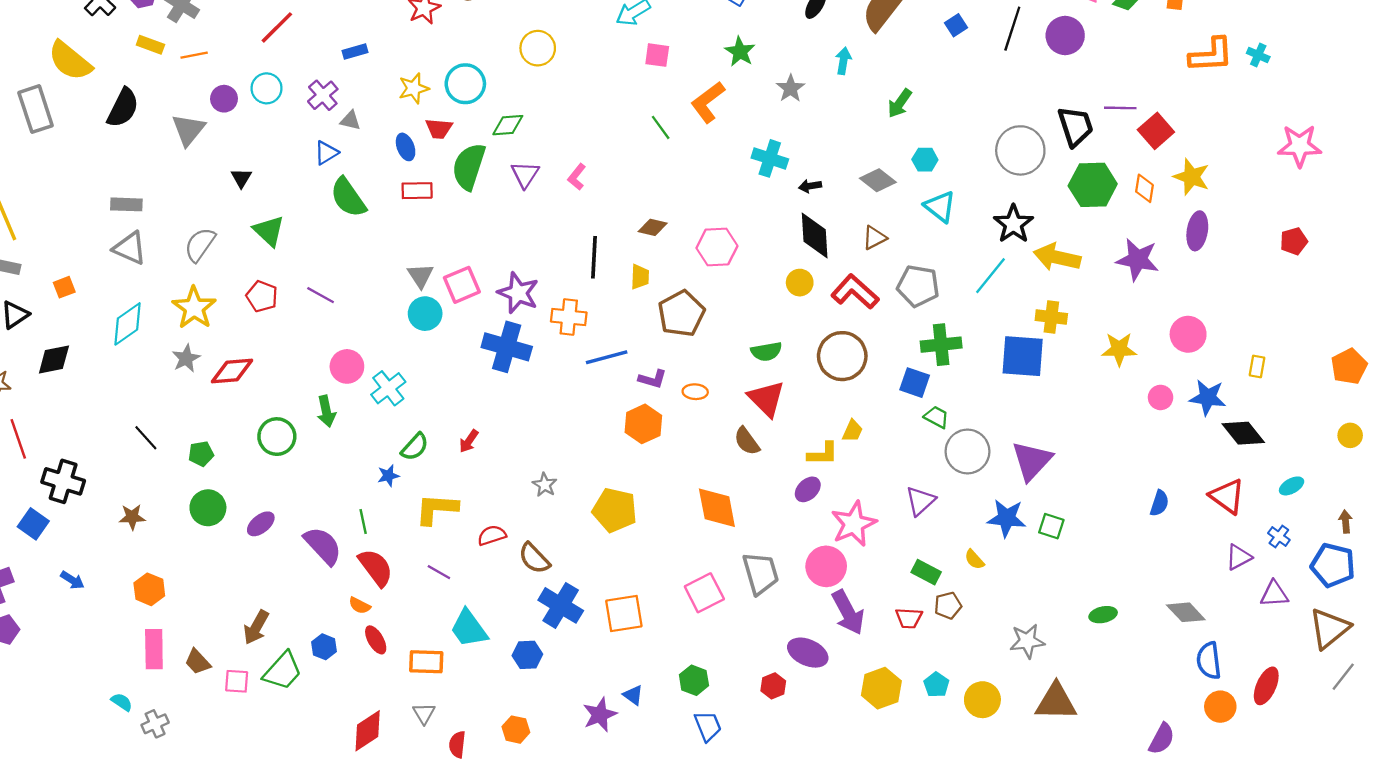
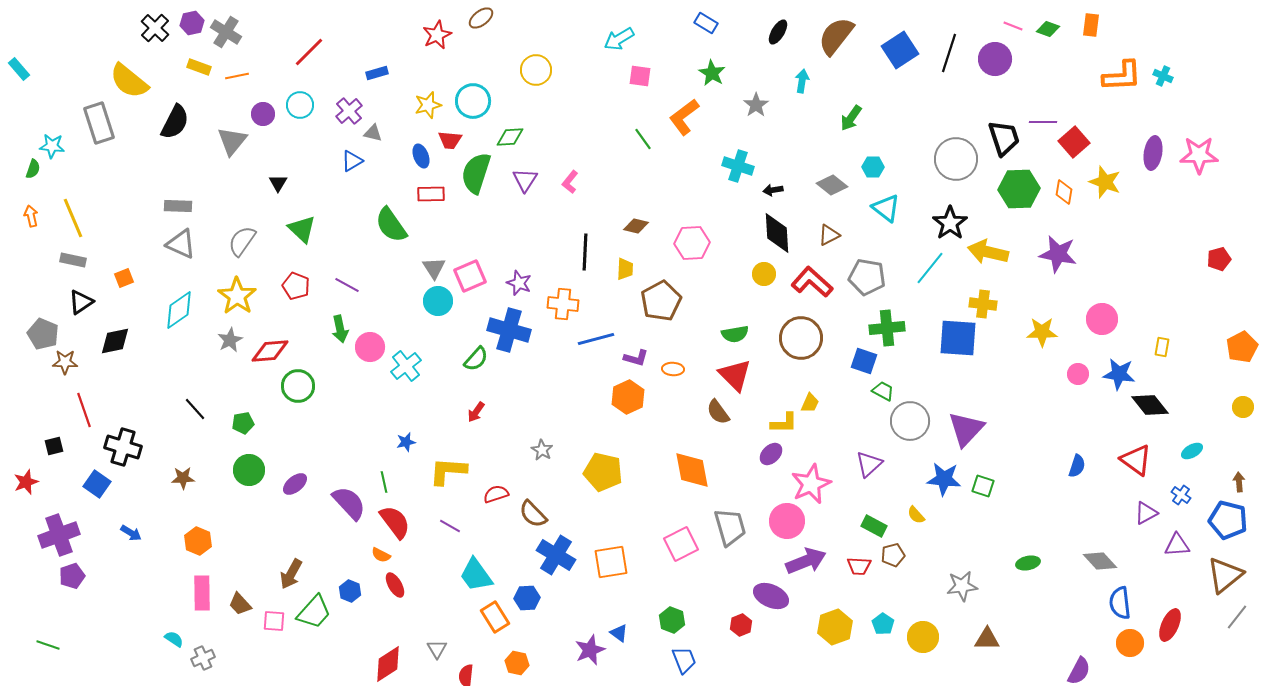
blue square: (956, 25) -> (900, 50), size x1.8
green semicircle: (348, 198) -> (391, 225), moved
purple ellipse: (1197, 231) -> (1153, 153), moved
red pentagon: (1294, 241) -> (1219, 259), moved
purple star: (518, 293) -> (519, 283), size x0.7
green arrow: (326, 411) -> (340, 329), moved
green circle: (277, 437) -> (298, 386), moved
green semicircle: (415, 447) -> (476, 359), moved
purple arrow: (848, 612) -> (806, 561), turned -84
orange rectangle: (426, 662) -> (495, 617), moved, turned 56
brown triangle: (1056, 702) -> (987, 639), size x0.7

